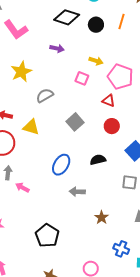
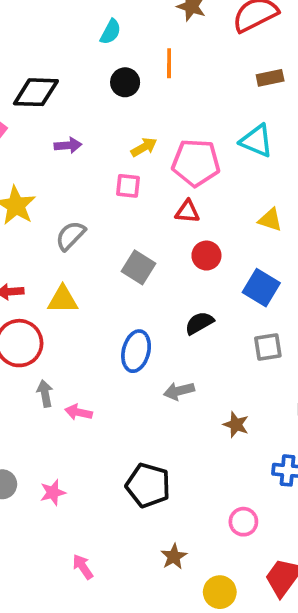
black diamond: (67, 17) -> (36, 92), moved
yellow arrow: (96, 61) -> (144, 147), turned -32

